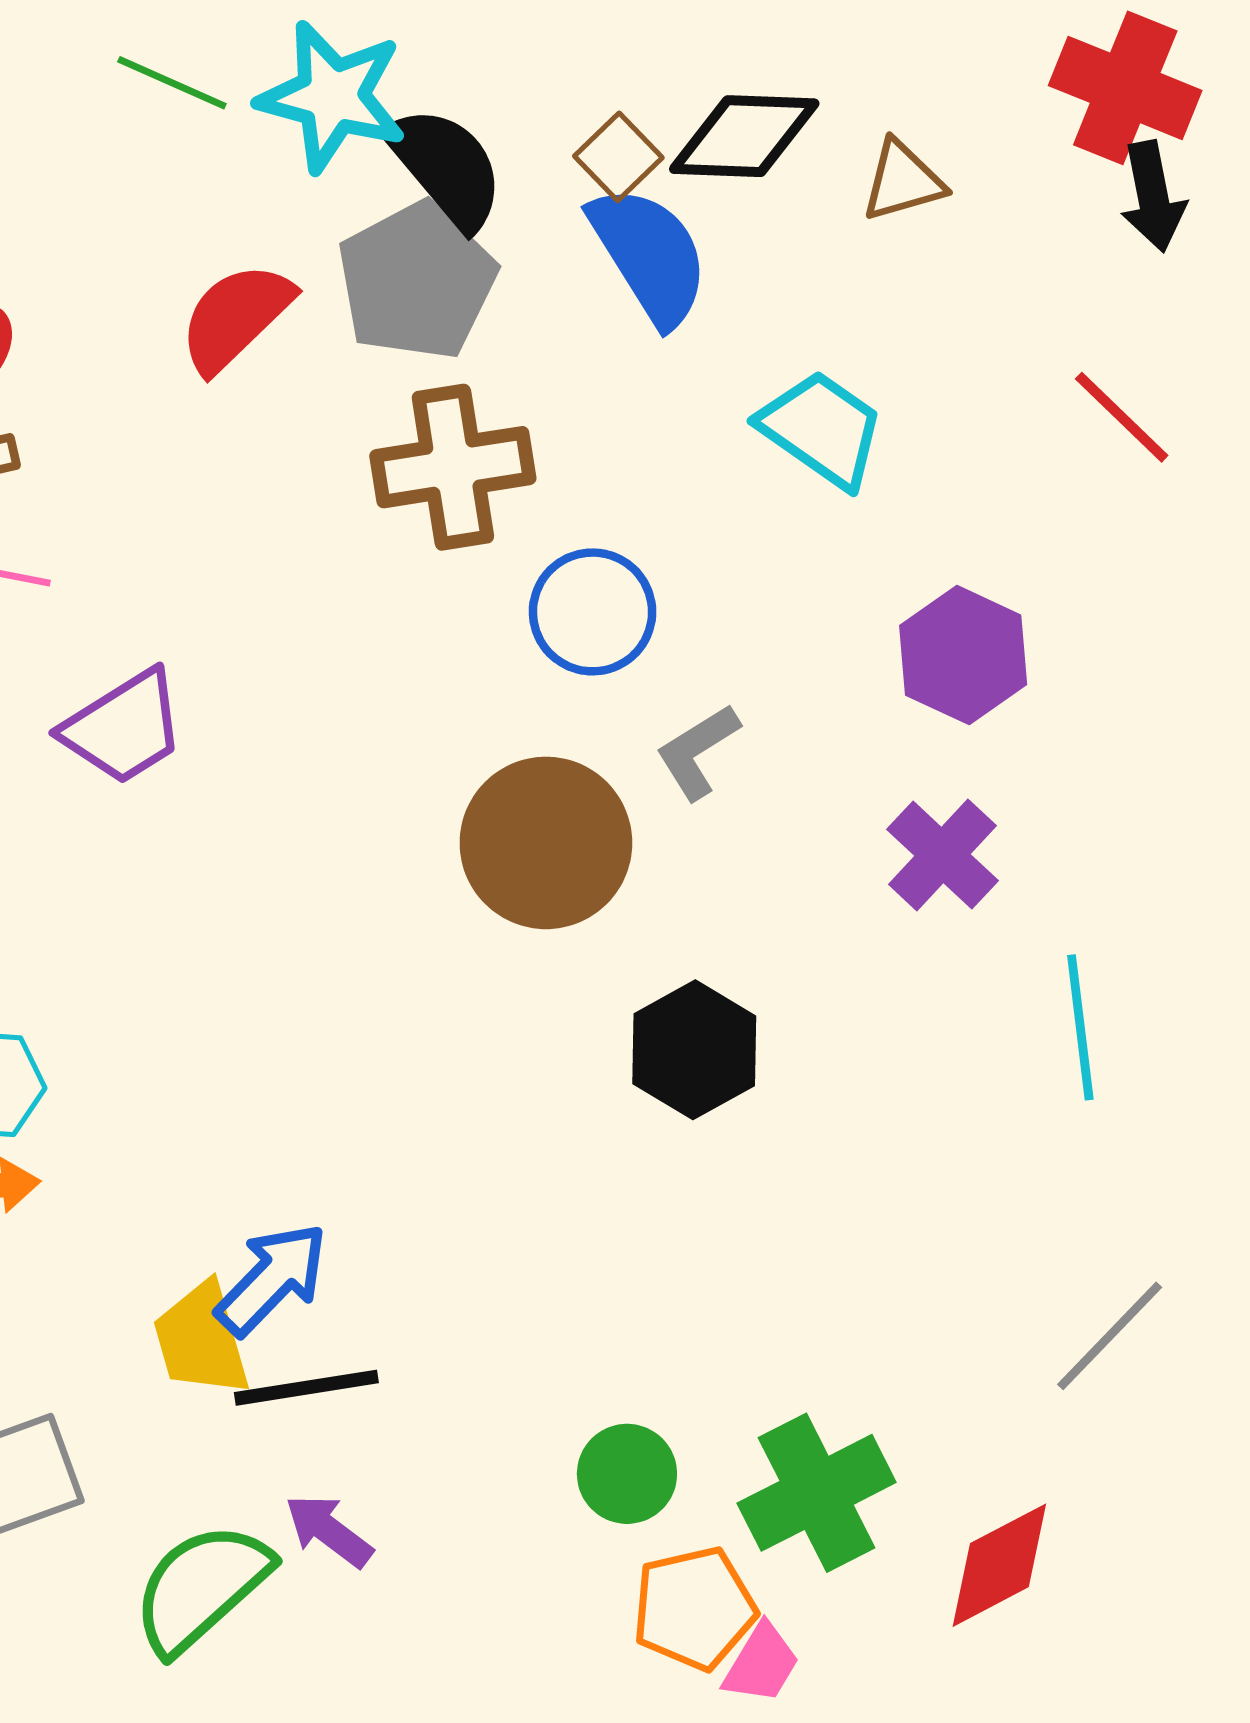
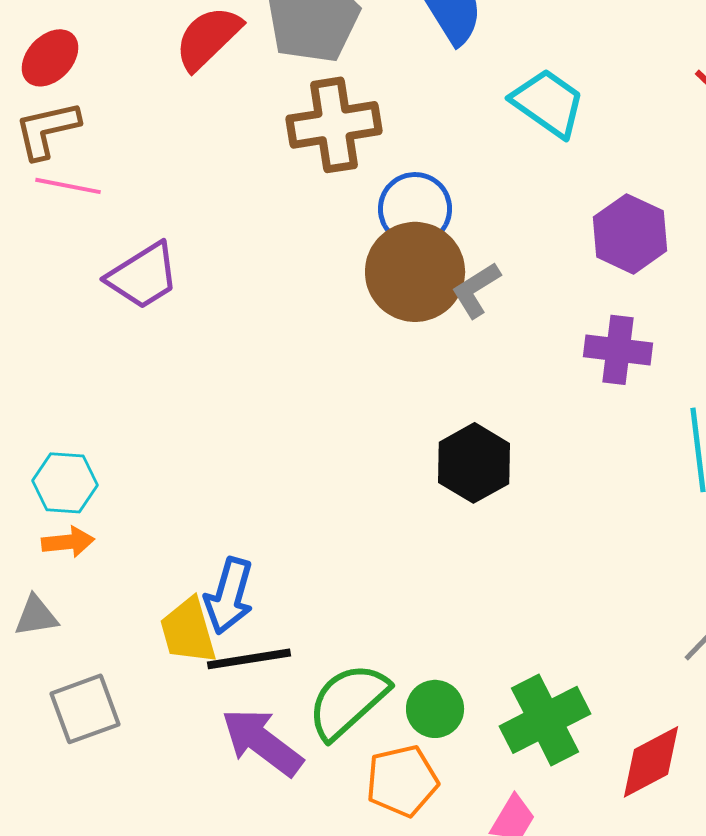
brown circle: (546, 843) -> (415, 272), moved
purple cross: (942, 855) -> (618, 350), turned -36
blue arrow: (272, 1279) -> (229, 596), turned 152
purple arrow: (329, 1531) -> (262, 742), size x1.6
green semicircle: (201, 1588) -> (348, 701), moved
orange pentagon: (694, 1608) -> (402, 781), moved

